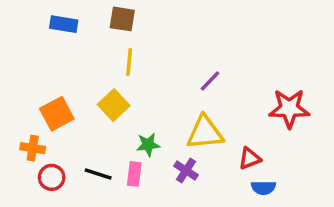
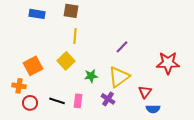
yellow triangle: (205, 133) -> (119, 77), turned -30
green star: (148, 145) -> (91, 76), moved
red triangle: (250, 158) -> (145, 92), turned -32

